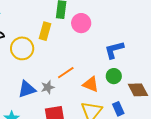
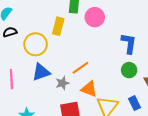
blue L-shape: (114, 50) -> (129, 43), turned 115
orange triangle: (91, 84) -> (89, 89), moved
blue triangle: (27, 89) -> (41, 72), moved

